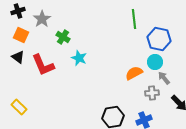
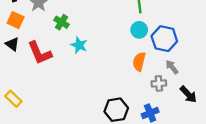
blue hexagon: (159, 39) -> (164, 39), moved
cyan circle: (155, 62) -> (139, 30), moved
orange semicircle: (134, 73) -> (139, 62), turned -48

